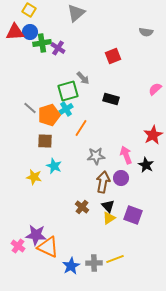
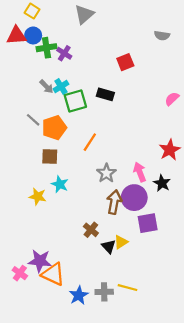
gray arrow: (83, 78) -> (46, 87), moved
black rectangle: (111, 99) -> (105, 94), moved
cyan cross: (66, 109) -> (61, 87), moved
gray star: (96, 156) -> (106, 173), turned -30
purple circle: (121, 178) -> (134, 198), size x1.5
black triangle: (108, 206) -> (109, 246), moved
purple square: (133, 215) -> (148, 223), moved, turned -30
yellow line: (115, 259) -> (128, 288), turned 36

